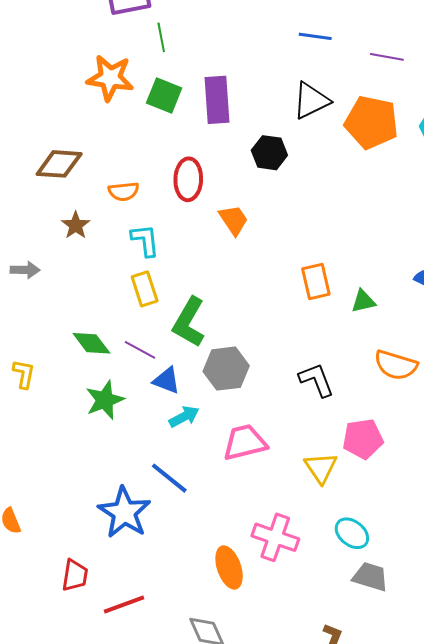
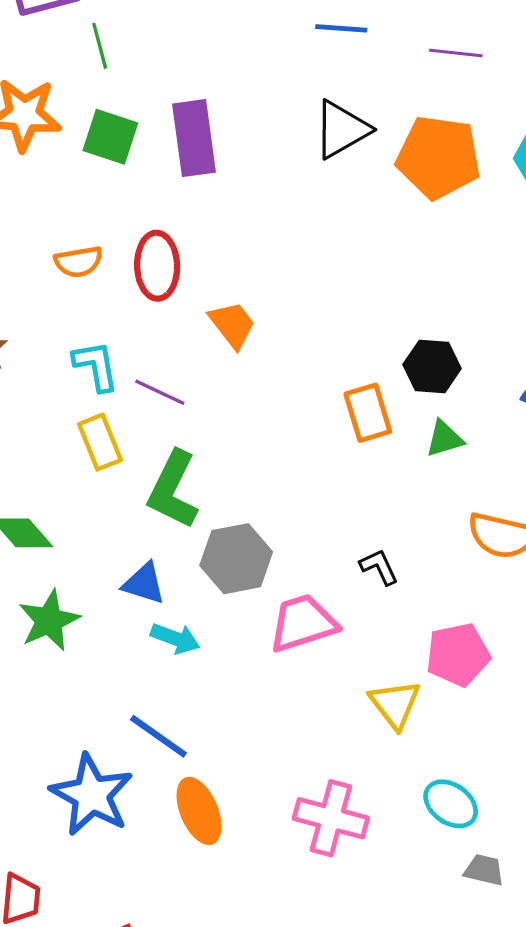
black hexagon: (269, 153) -> (432, 367), moved
orange semicircle: (124, 191) -> (79, 262), moved
purple line: (140, 350) -> (160, 392), moved
black L-shape: (316, 380) -> (379, 567), size x0.7
cyan arrow: (184, 417) -> (175, 638), turned 52
pink trapezoid: (245, 442) -> (303, 623), moved
orange ellipse: (229, 567) -> (199, 811), moved
gray trapezoid: (370, 577) -> (484, 870), size x0.7

